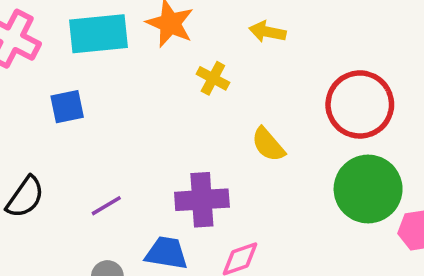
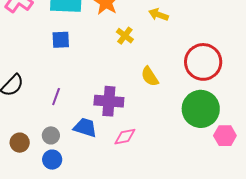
blue square: (67, 107) -> (61, 40), moved
purple line: (106, 206) -> (56, 97), turned -48

